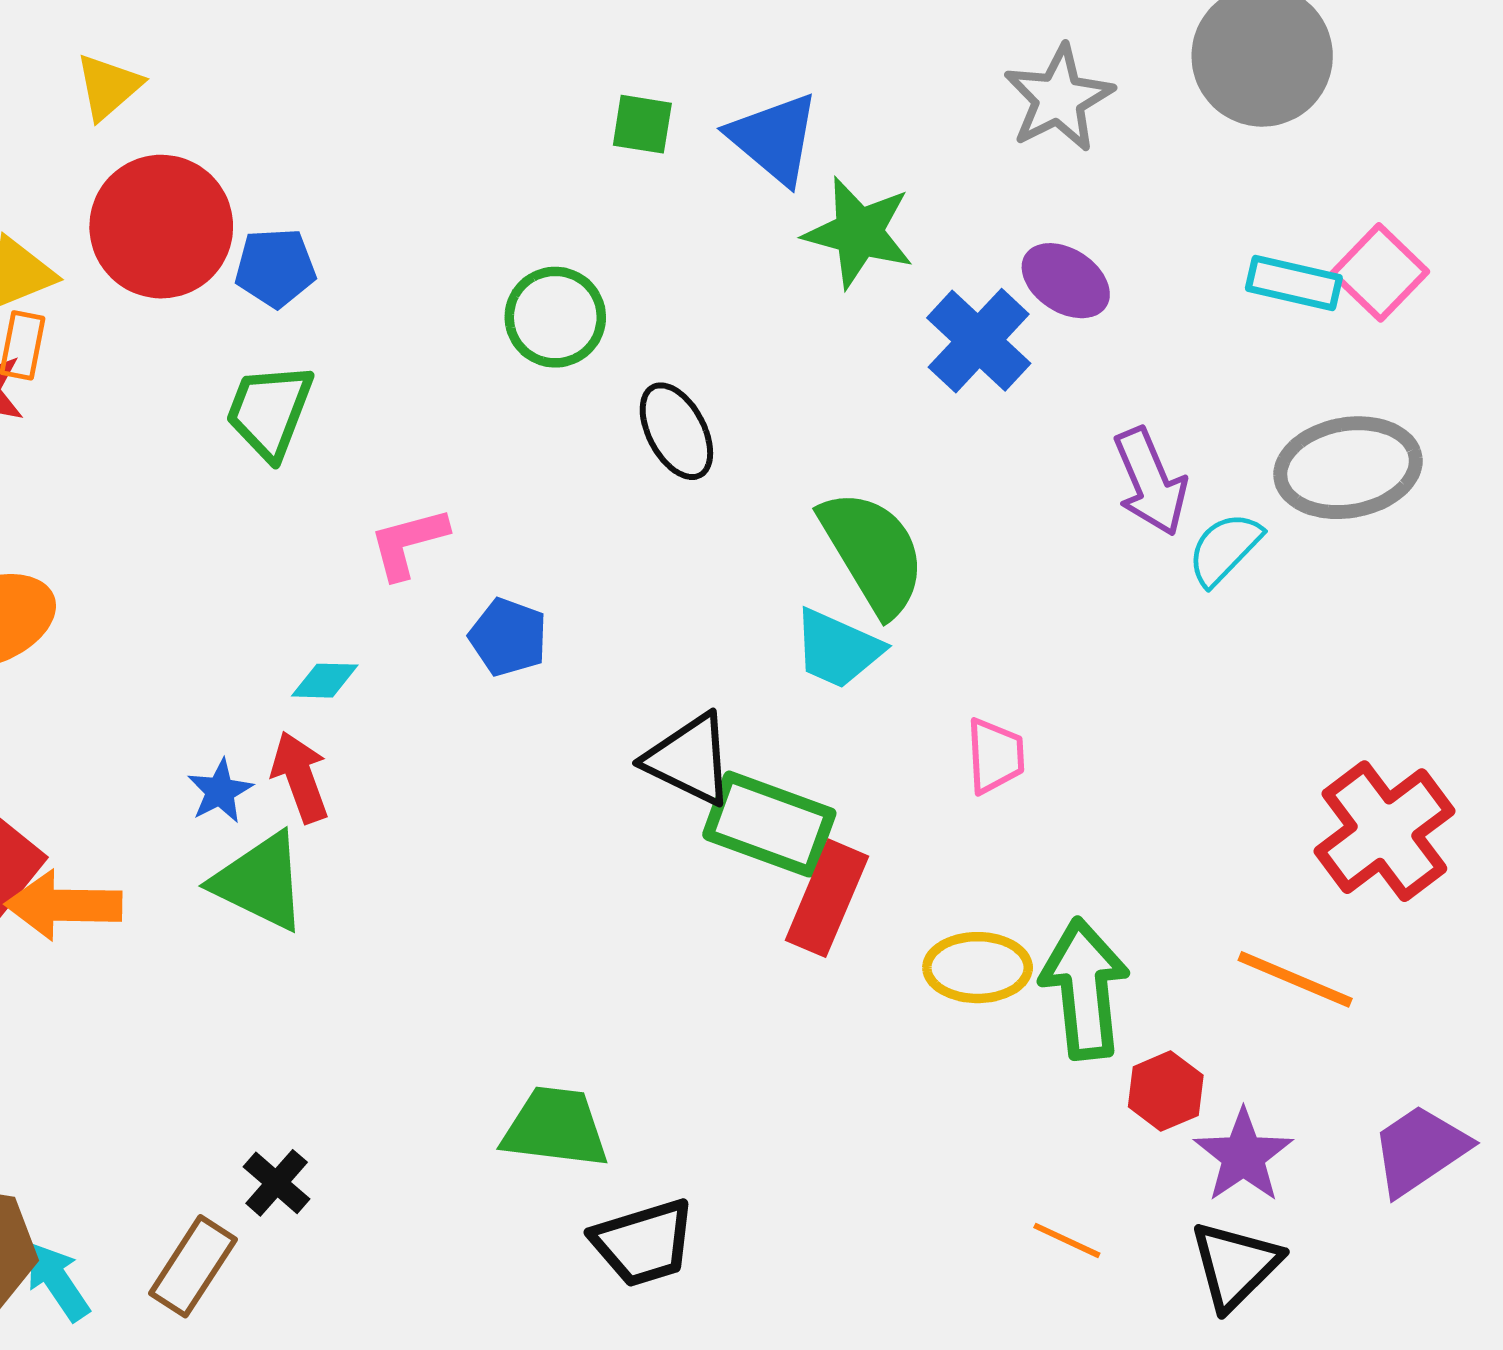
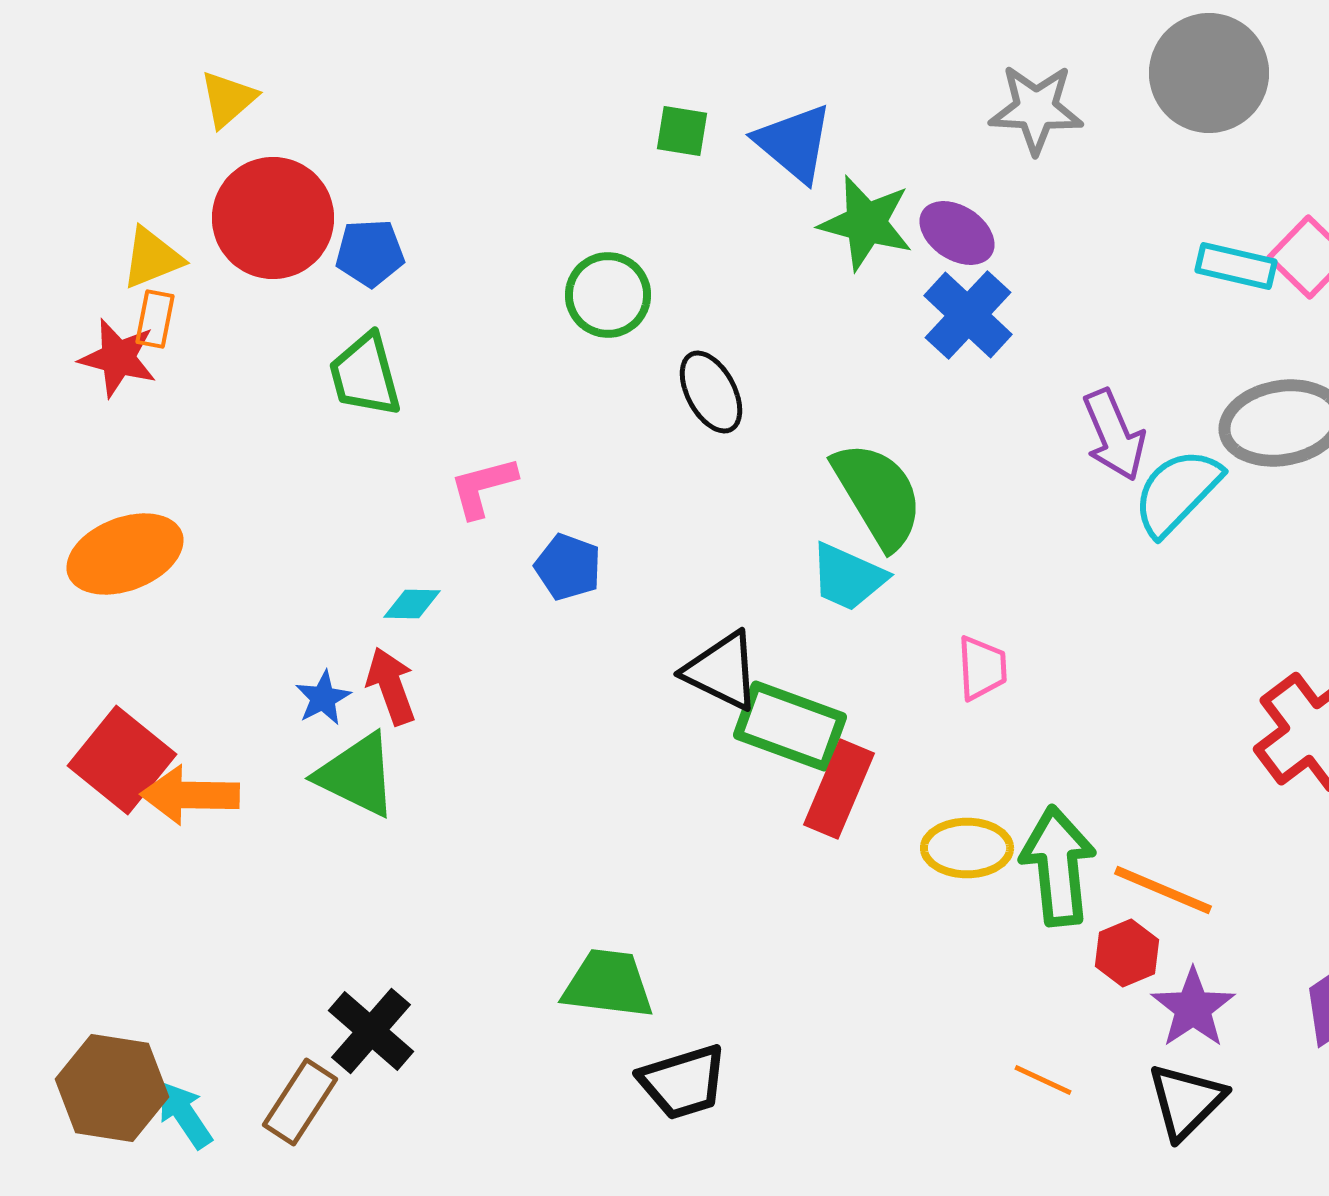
gray star: (1059, 98) -> (1036, 109), turned 30
purple ellipse: (1066, 281) -> (957, 233), moved
green trapezoid: (269, 411) -> (365, 375), turned -36
cyan semicircle: (1225, 549) -> (1177, 492), size x1.4
orange line: (1295, 979) -> (1163, 890), moved
black cross: (277, 1183) -> (371, 1031), size x1.5

